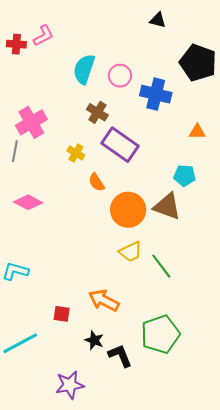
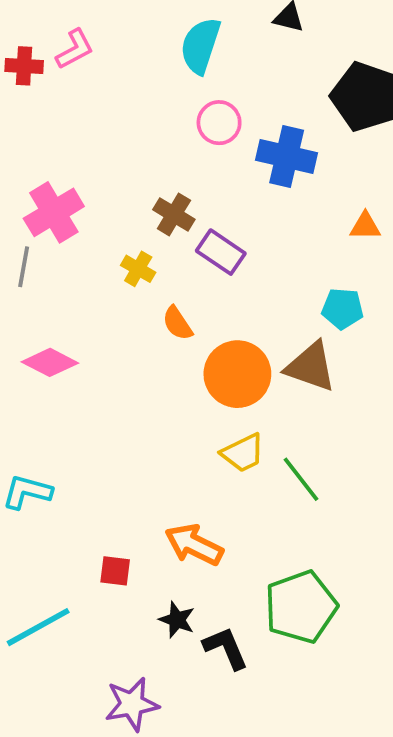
cyan semicircle: (84, 69) -> (200, 46), moved
brown cross: (97, 112) -> (174, 214), moved
purple rectangle: (120, 145) -> (221, 252), size x0.7

